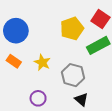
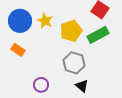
yellow pentagon: (72, 29) -> (71, 31), moved
yellow star: (42, 62) -> (45, 21), moved

